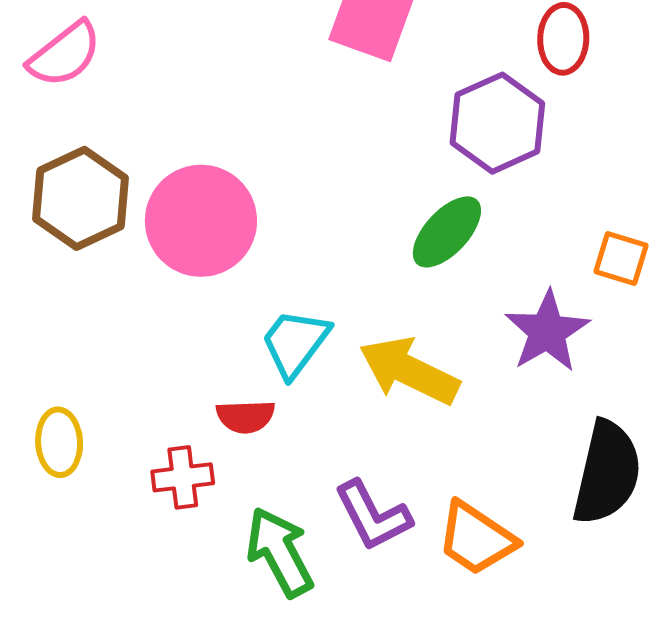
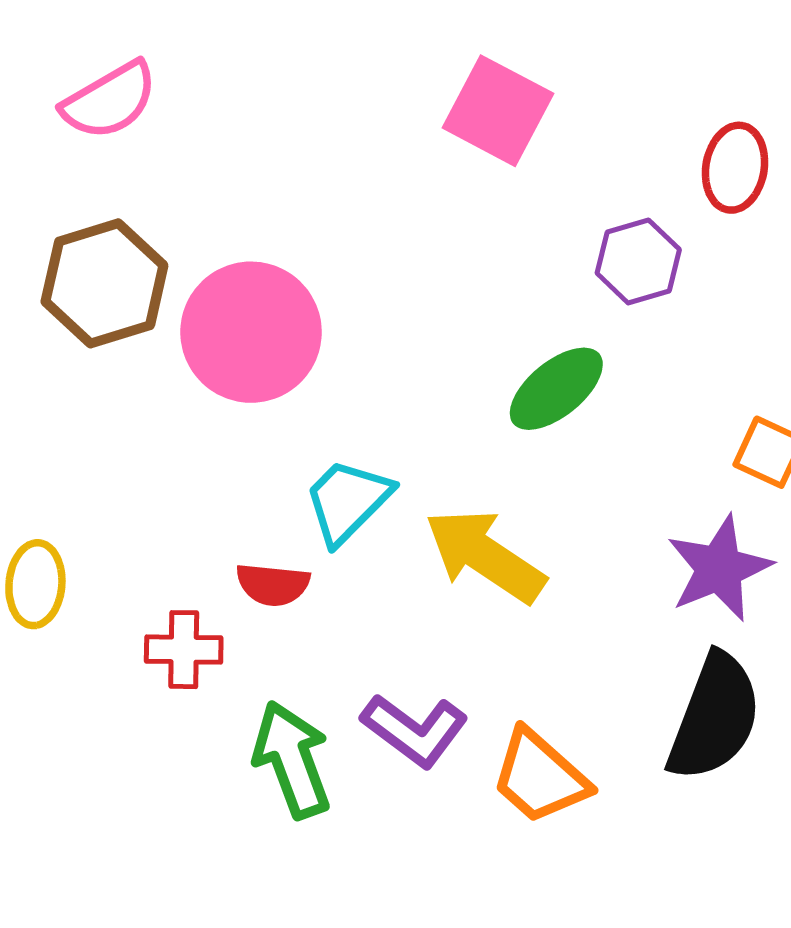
purple hexagon: (497, 123) -> (638, 261), size x0.7
purple star: (547, 331) -> (719, 568), moved
purple L-shape: (373, 516) -> (415, 730), turned -34

